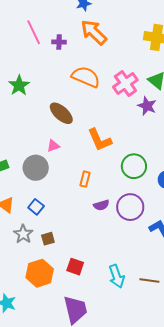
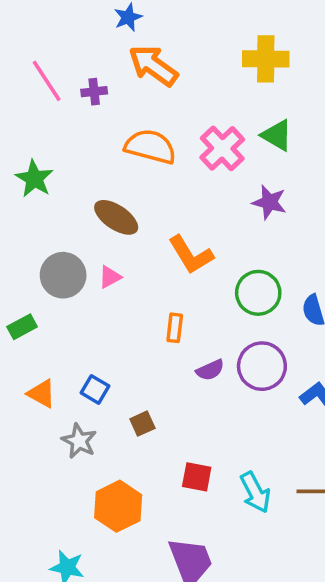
purple star: (147, 106) -> (269, 202), moved
gray circle: (36, 168) -> (63, 275), moved
brown square: (48, 239) -> (142, 424), moved
red square: (75, 267) -> (197, 477), moved

